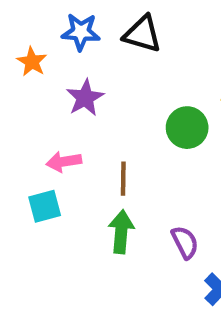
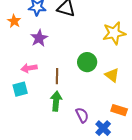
green circle: (187, 128) -> (87, 62), moved
purple semicircle: (185, 242) -> (82, 115), moved

